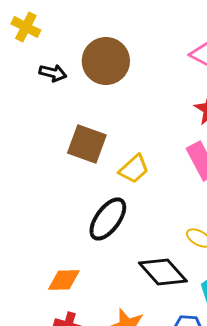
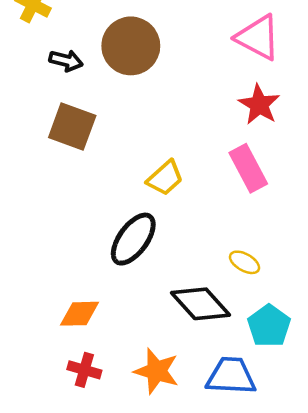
brown square: (87, 144) -> (72, 127), moved

